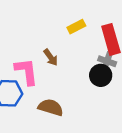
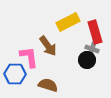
yellow rectangle: (76, 27) -> (68, 22), size x1.6
brown arrow: (51, 57) -> (48, 46), size x1.5

